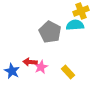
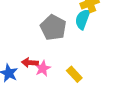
cyan semicircle: (75, 25) -> (83, 19), turned -66

